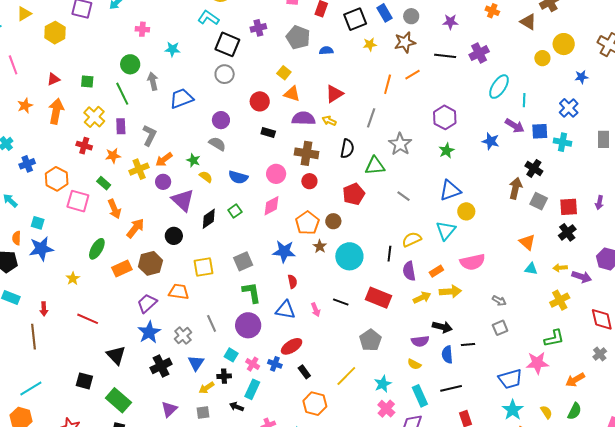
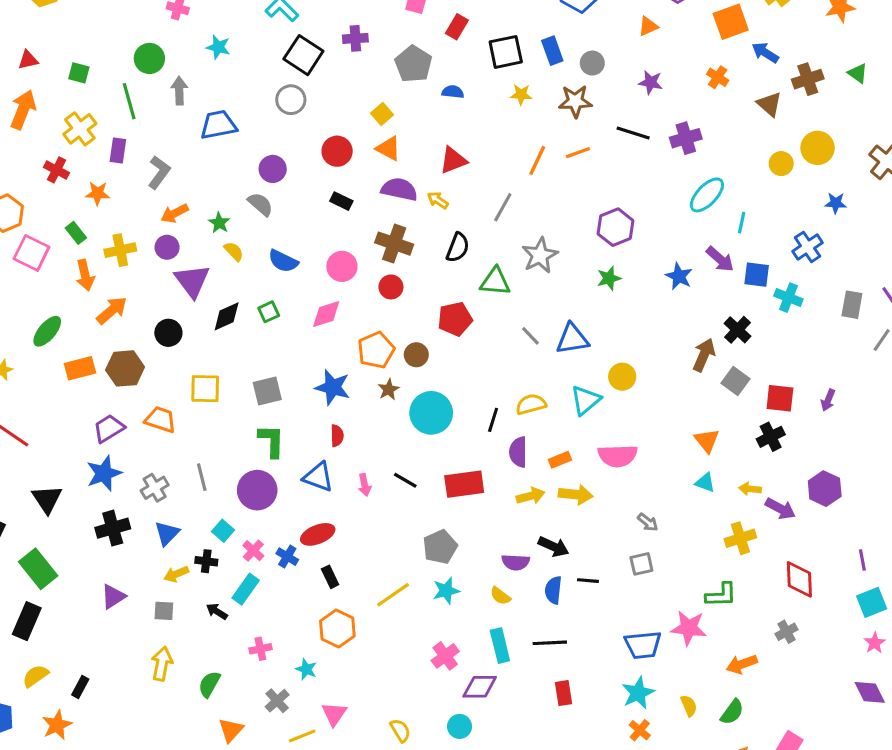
yellow cross: (139, 169) -> (120, 250), moved
blue triangle: (450, 190) -> (572, 339), moved
red rectangle: (379, 298) -> (464, 484), turned -40
cyan star: (383, 384) -> (446, 591), moved

